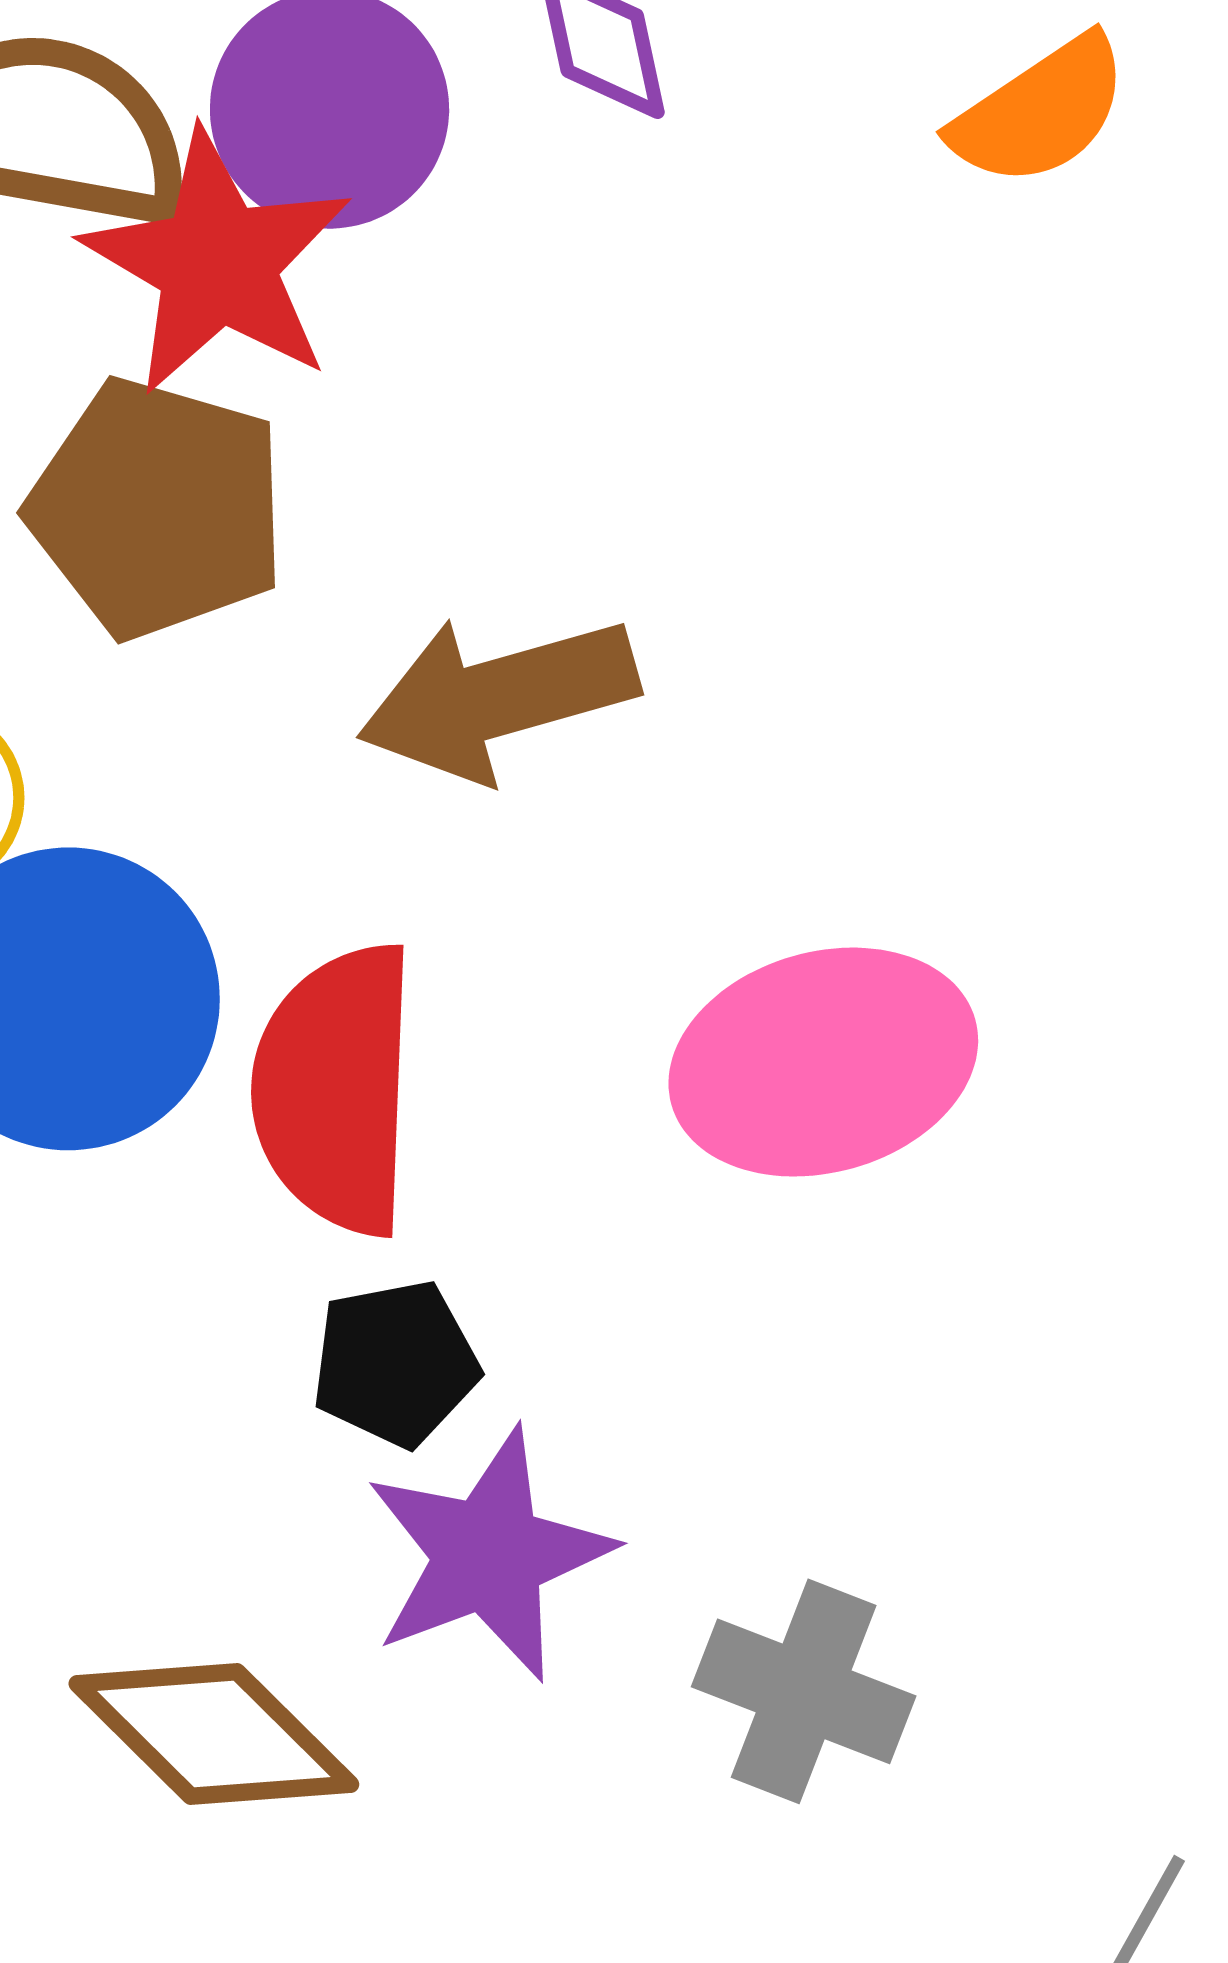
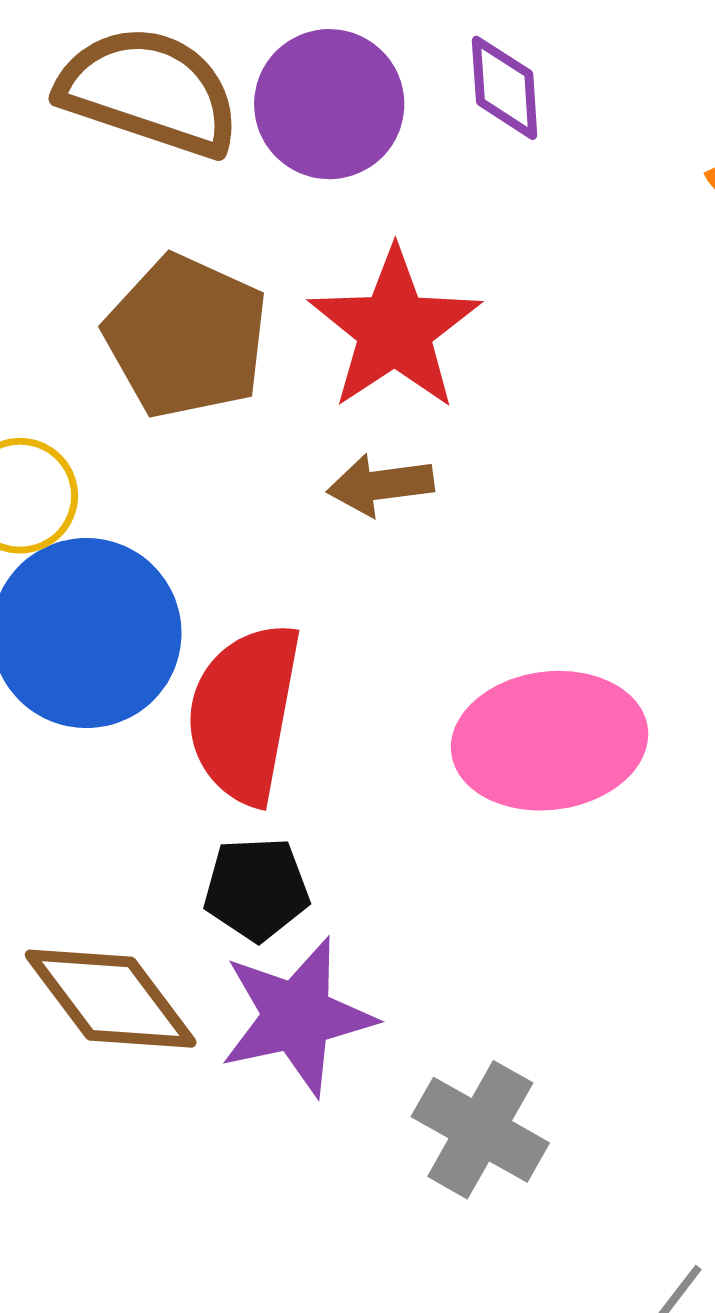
red star: (217, 263) -> (395, 329), moved
brown arrow: (498, 698) -> (381, 485), size x0.6
brown diamond: (214, 1734) -> (111, 999), moved

